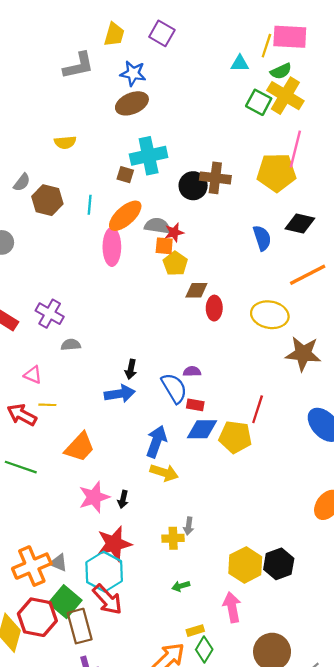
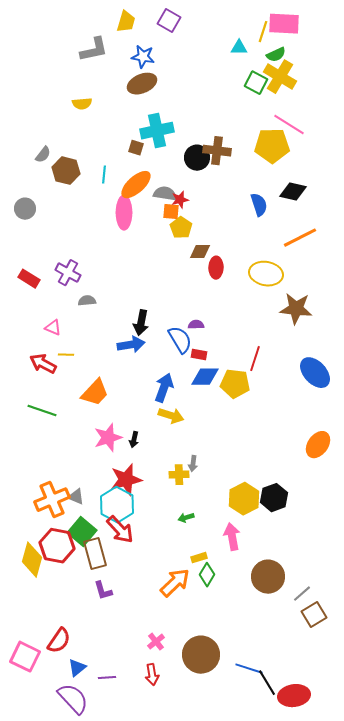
yellow semicircle: (65, 142) -> (82, 104), moved
pink line: (295, 149) -> (289, 125), turned -72
black arrow: (131, 369) -> (141, 323), size x1.4

